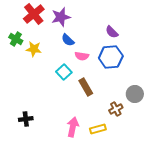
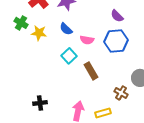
blue semicircle: (68, 40) -> (66, 29), moved
brown cross: (116, 109) -> (121, 93), turned -32
black cross: (26, 119) -> (40, 103), moved

